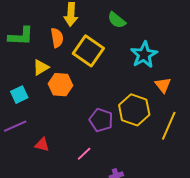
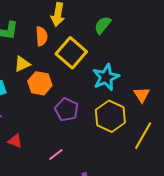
green semicircle: (117, 20) -> (103, 25), turned 84
cyan star: (144, 55) -> (106, 77), moved
purple pentagon: (101, 120) -> (66, 110), moved

